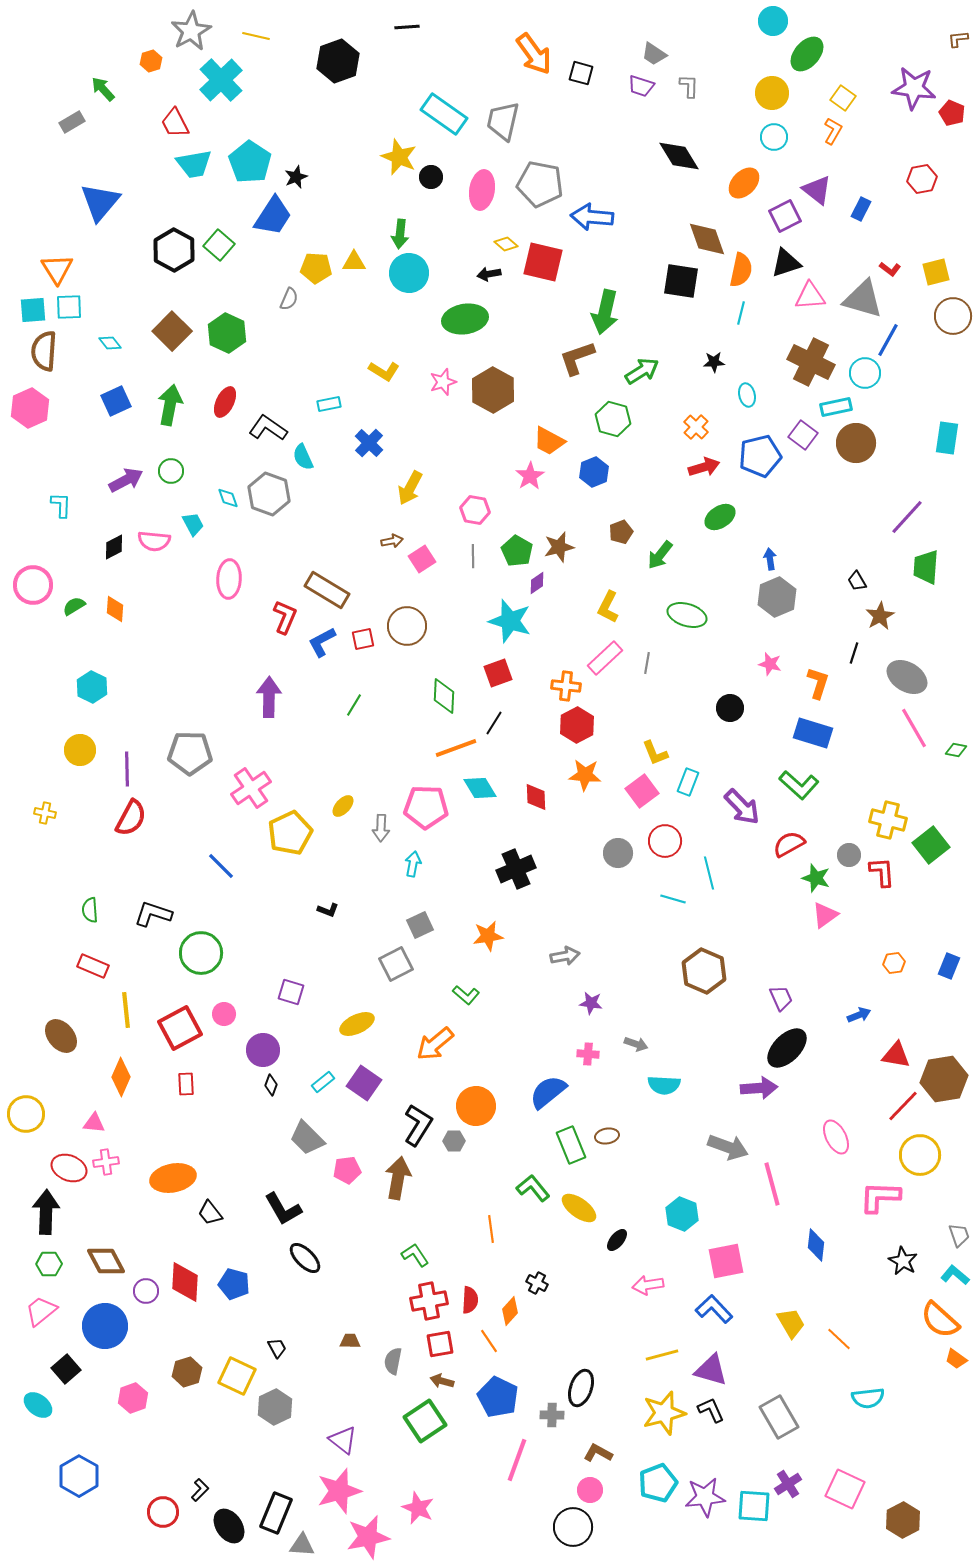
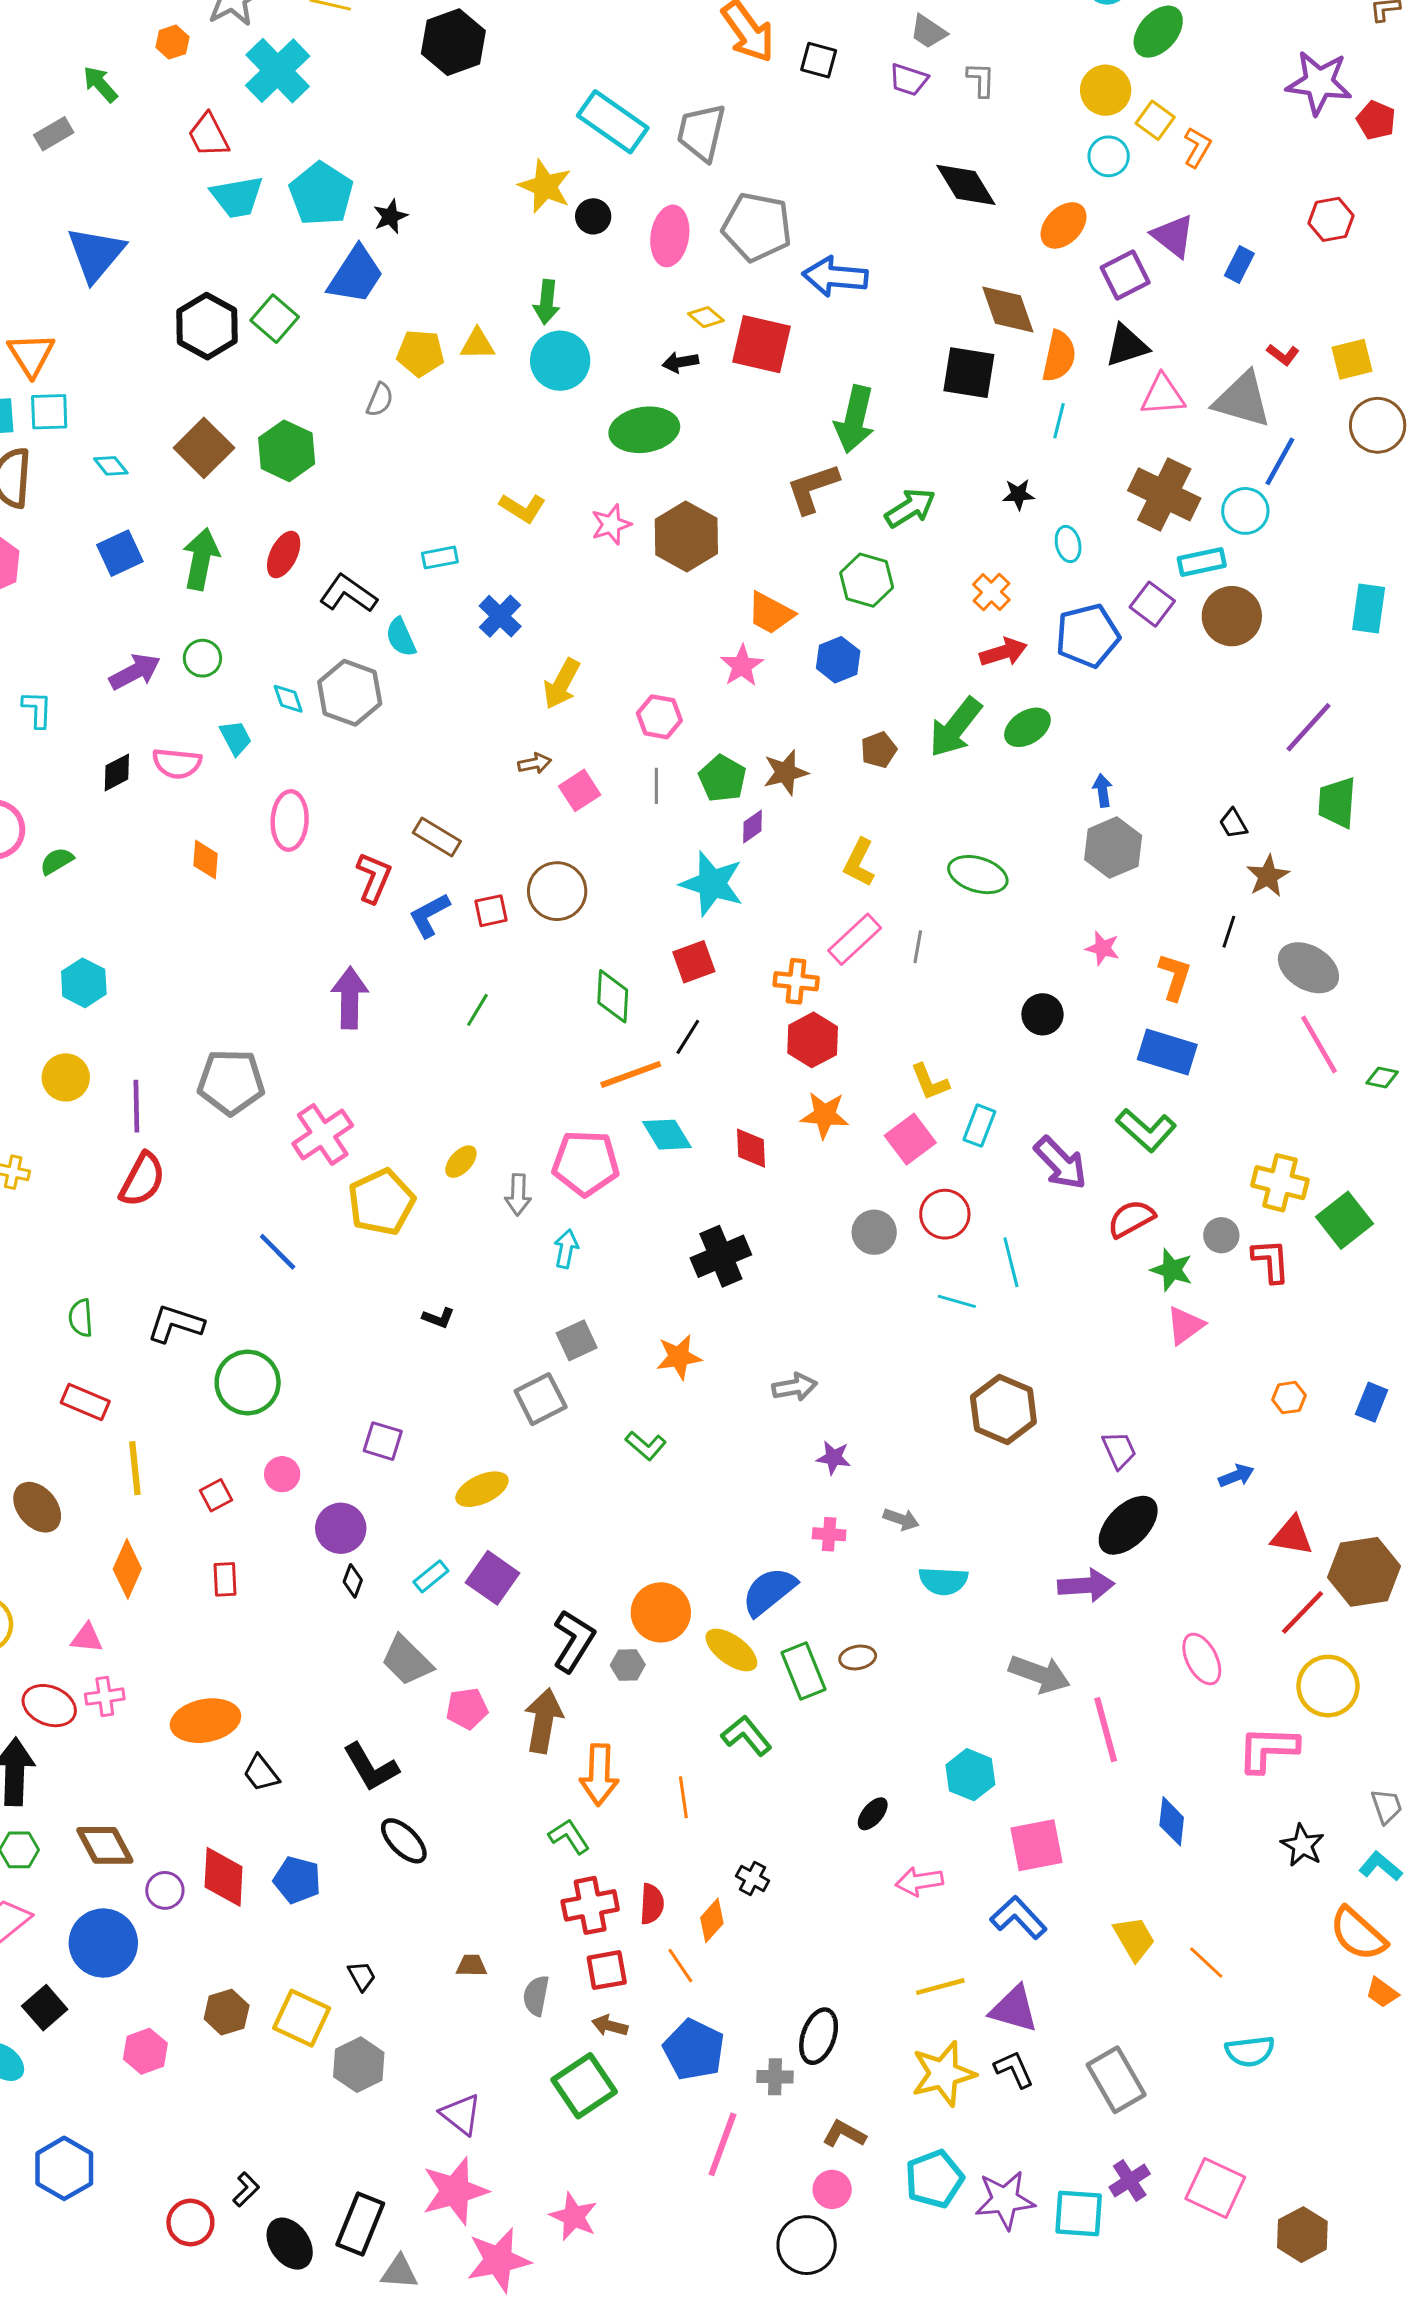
yellow square: (843, 98) -> (1155, 120), moved
green arrow: (660, 555) -> (955, 727), moved, size x1.4
brown rectangle: (327, 590) -> (437, 837), size x0.7
orange diamond: (115, 609) -> (205, 860), moved
red square: (180, 1028) -> (216, 1495), size x0.5
orange arrow: (435, 1044) -> (599, 1775), moved, turned -48
yellow ellipse: (579, 1208) -> (731, 1650), moved

